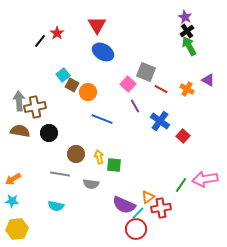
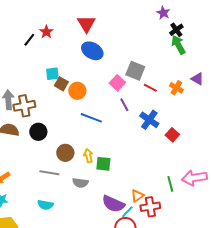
purple star: (185, 17) -> (163, 13), moved
cyan square: (63, 75) -> (52, 74), turned 32
green line: (181, 185) -> (170, 184), turned -49

